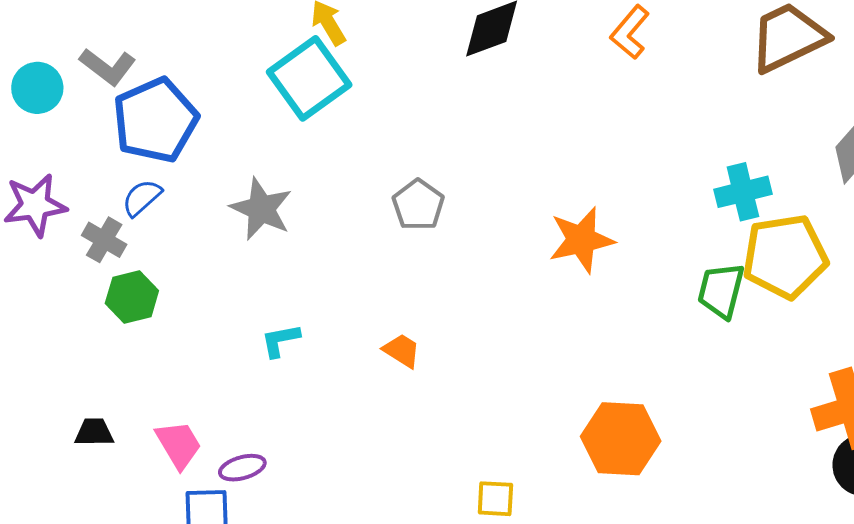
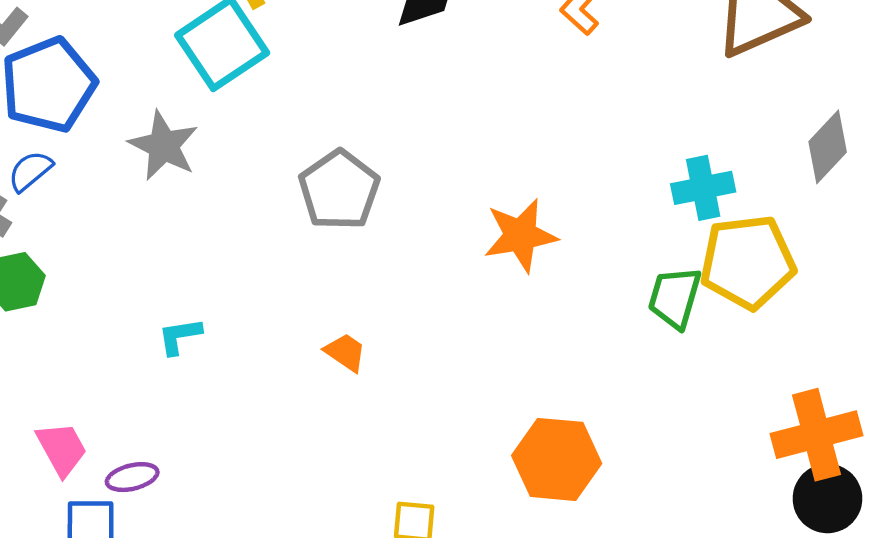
gray pentagon: (418, 205) -> (339, 190), size x1.4
gray star: (261, 209) -> (164, 146), moved
orange trapezoid: (402, 351) -> (345, 352), moved

